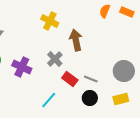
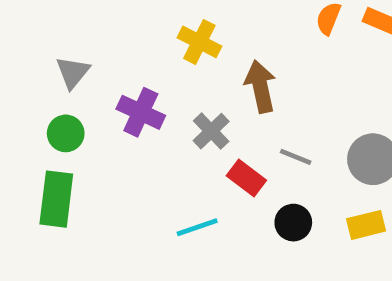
purple cross: (22, 67) -> (141, 112), moved
gray line: (91, 79) -> (296, 157), moved
cyan line: (49, 100) -> (197, 227), turned 30

